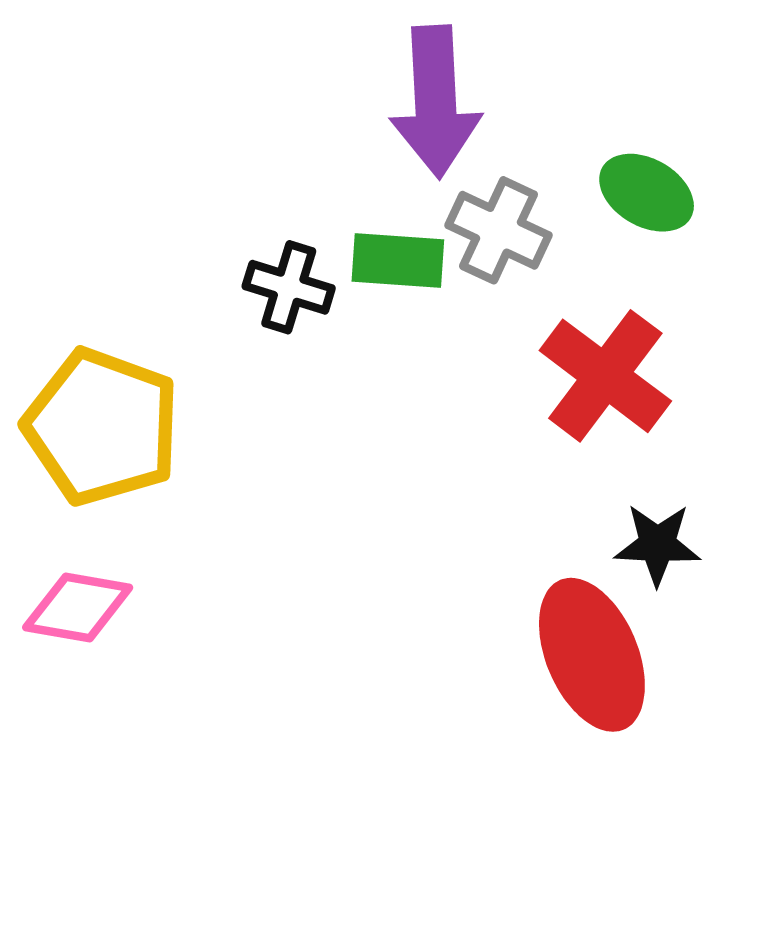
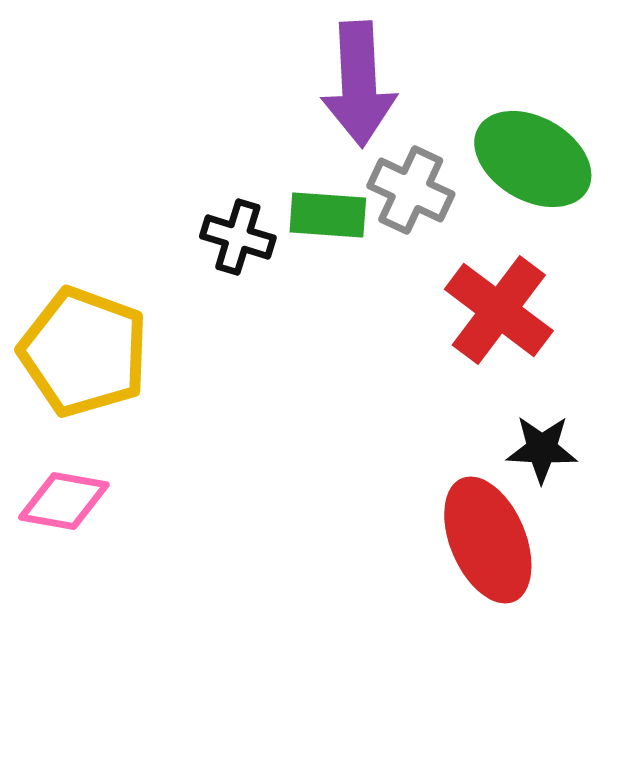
green ellipse: (647, 193) -> (533, 159), size x1.5

